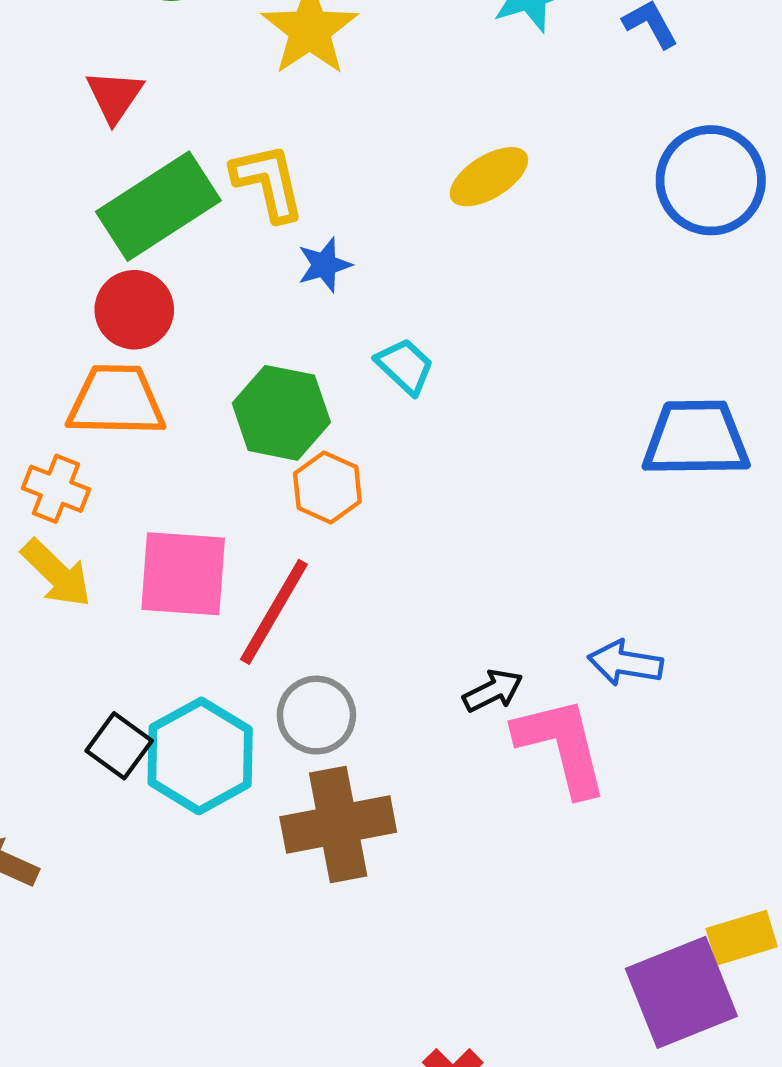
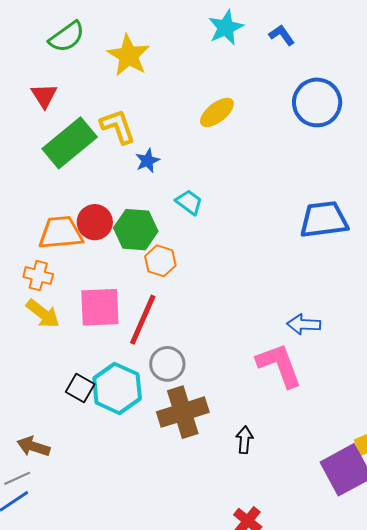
red circle: (134, 310) -> (95, 222), moved
black arrow: (493, 691) -> (245, 440), moved, turned -52

